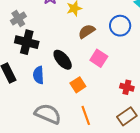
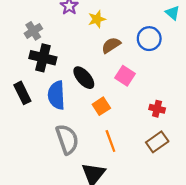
blue semicircle: (38, 75) -> (56, 95), size x1.4
gray semicircle: (48, 114) -> (67, 139), turned 48

